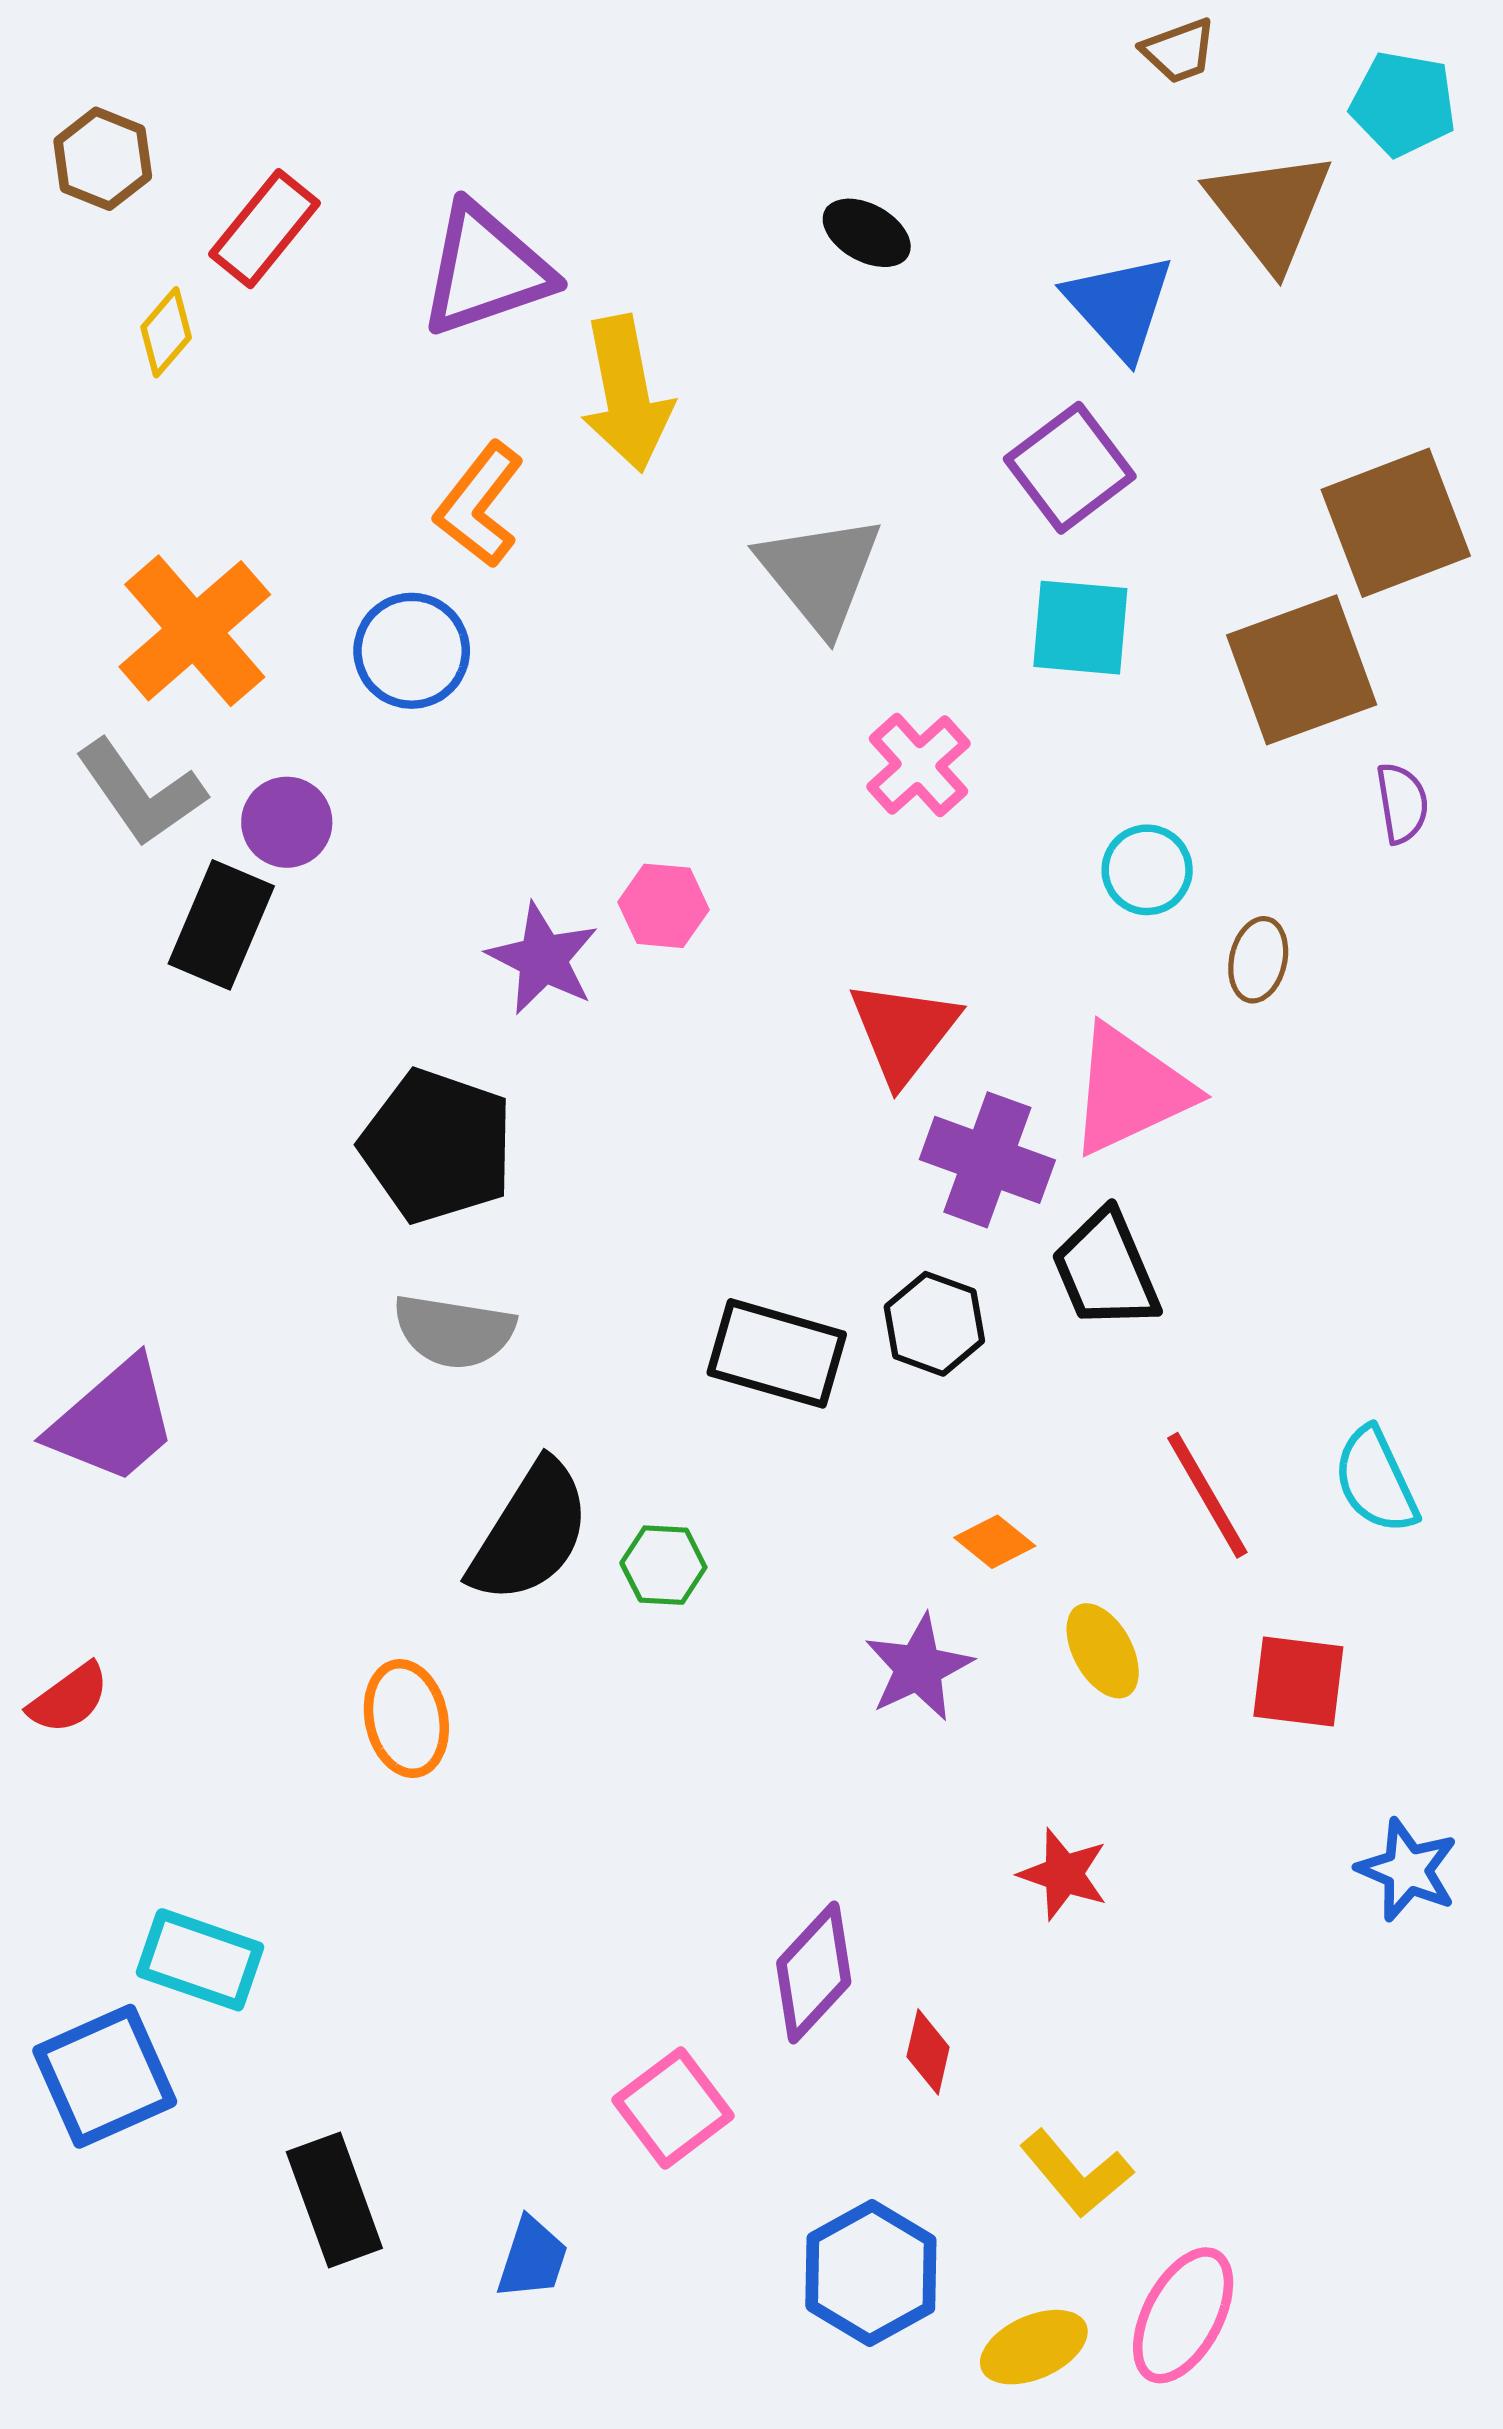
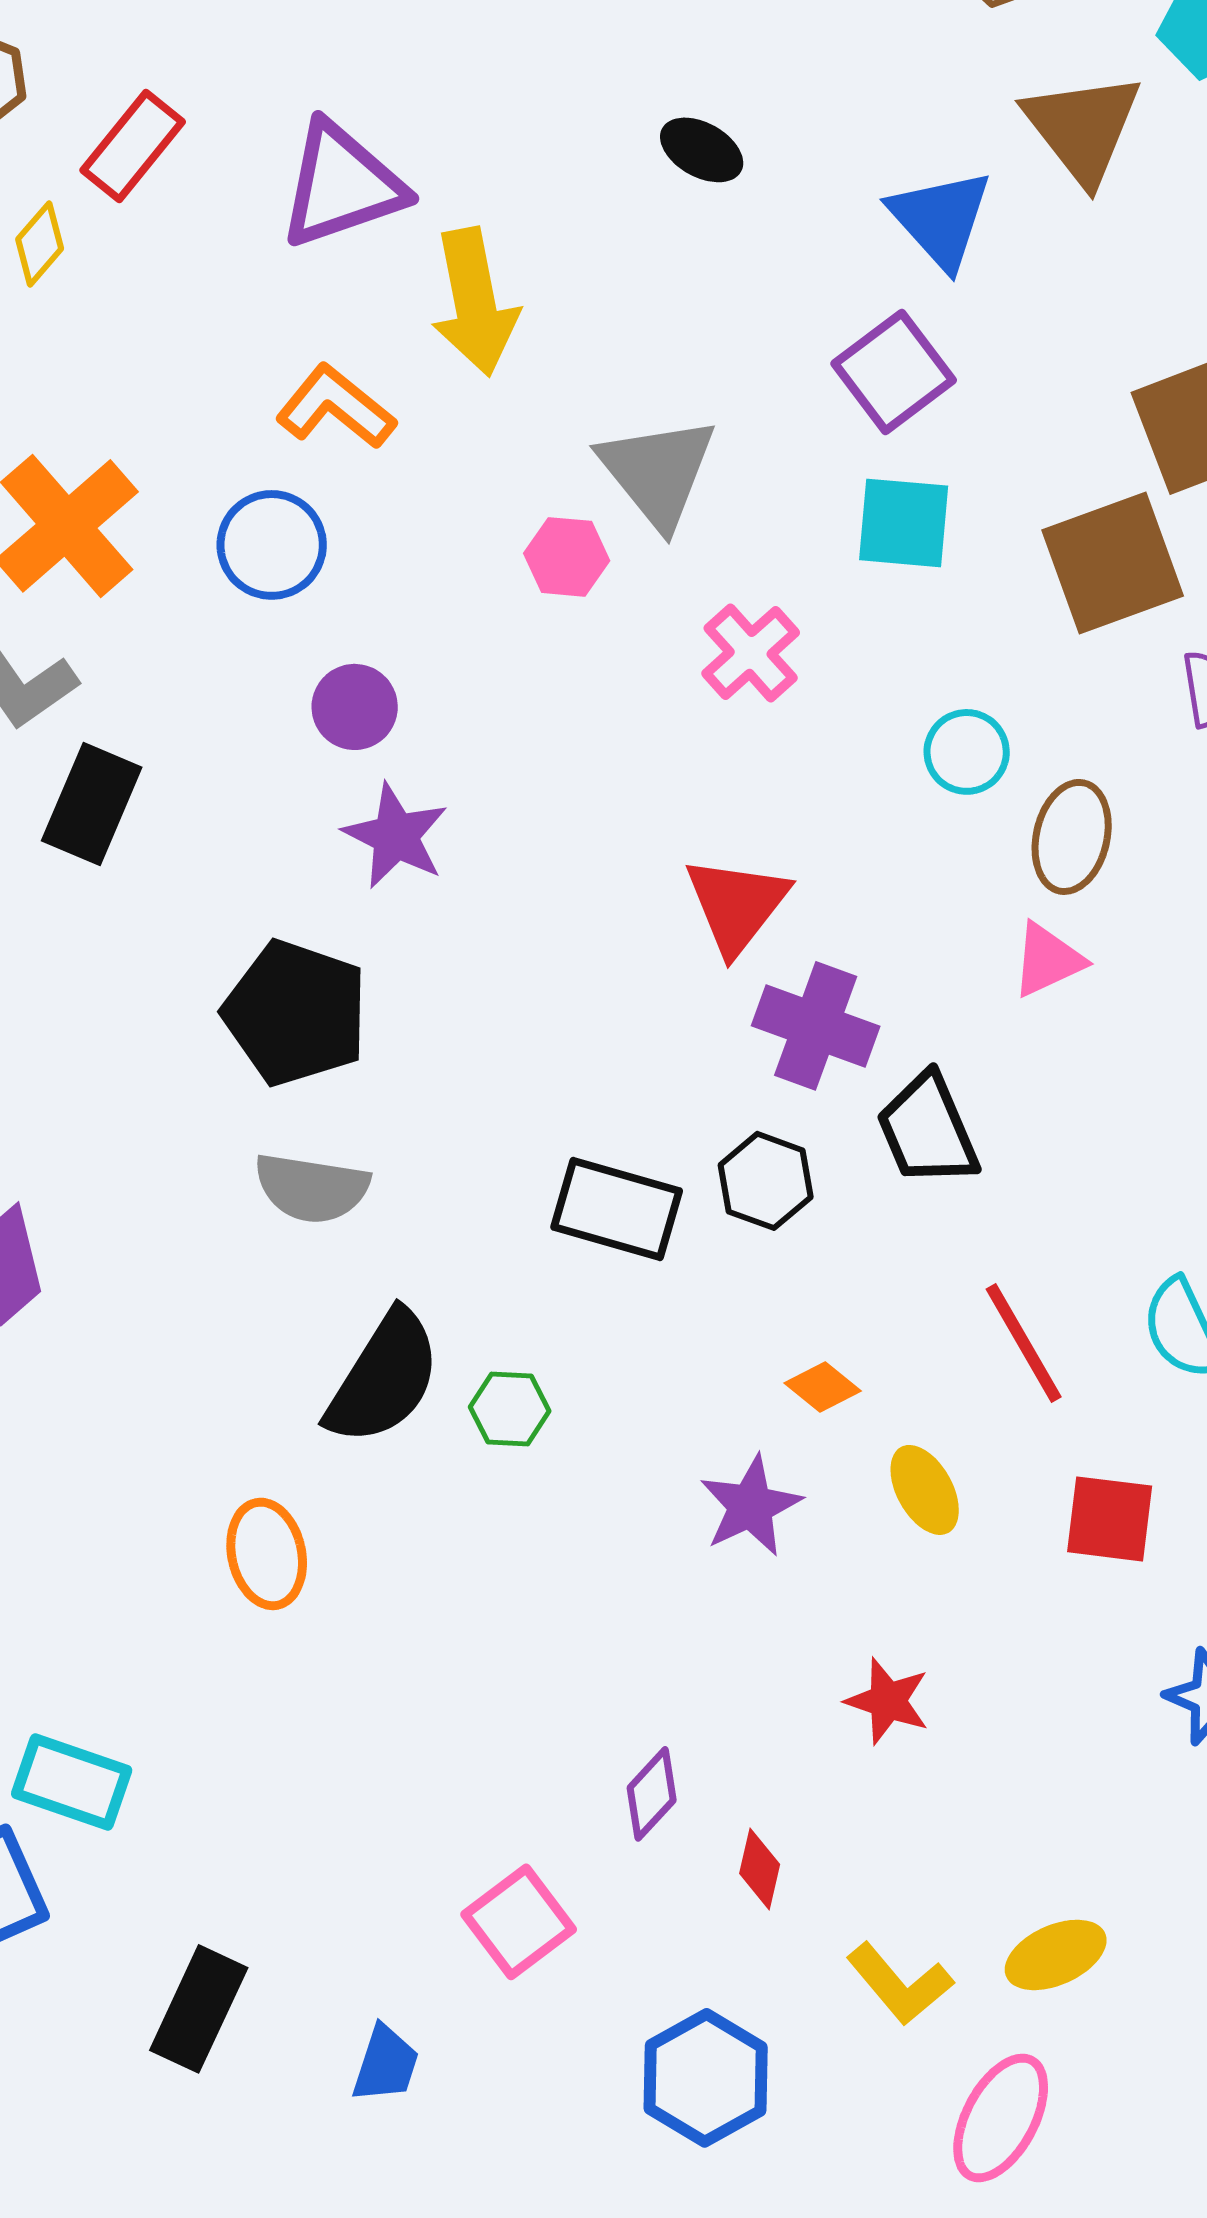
orange L-shape: (479, 505) -> (336, 407), turned 91
purple circle: (287, 822) -> (355, 707), moved
pink hexagon: (663, 906) -> (567, 557), moved
brown ellipse: (1258, 960) -> (1072, 837), size x1.4
pink triangle: (1130, 1090) -> (1048, 960), moved, size x0.6
purple diamond: (814, 1972) -> (652, 1794), size x0.7
black rectangle: (334, 2200) -> (199, 2009), turned 45
yellow ellipse: (1034, 2347) -> (1056, 1955), moved

